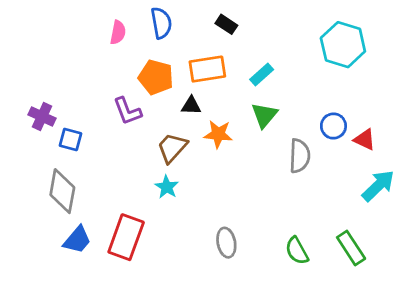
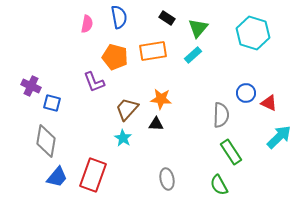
black triangle: (191, 106) -> (156, 124), moved
green triangle: (264, 115) -> (198, 28), moved
green rectangle: (351, 248) -> (231, 152), moved

